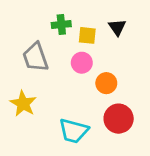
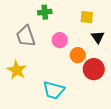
black triangle: (117, 27) -> (98, 37), moved
yellow square: (87, 35) -> (87, 17), moved
red circle: (119, 119) -> (94, 69), moved

